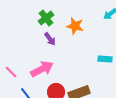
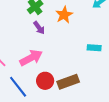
orange star: (75, 26) -> (64, 15), turned 30

